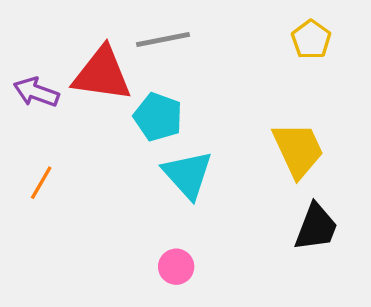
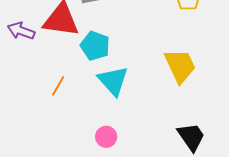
orange line: (41, 183) -> (58, 86), moved
black trapezoid: (316, 227) -> (191, 137), moved, turned -56

